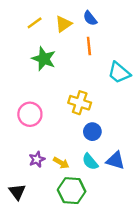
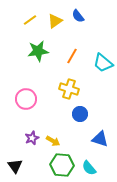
orange line: (89, 46) -> (72, 56), moved, turned 35
green star: (44, 59) -> (38, 51), turned -30
cyan semicircle: (90, 162) -> (89, 168), moved

